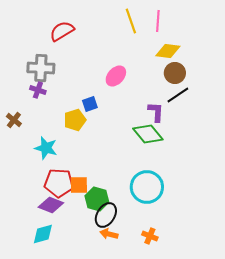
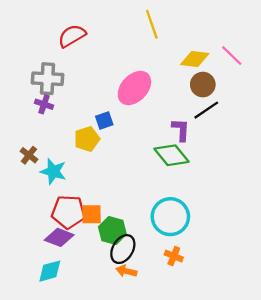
pink line: (158, 21) -> (232, 56), moved, turned -50
pink ellipse: (116, 76) -> (134, 88), size x1.4
brown cross: (14, 120) -> (29, 155), moved
orange cross: (150, 236) -> (174, 256), moved

